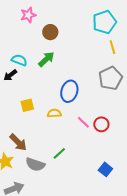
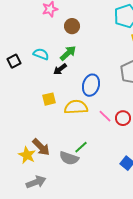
black arrow: (10, 75) -> (60, 69), moved
yellow semicircle: (54, 113) -> (76, 107), size x1.6
brown arrow: (18, 142) -> (41, 147), moved
gray semicircle: (35, 164) -> (69, 158), moved

